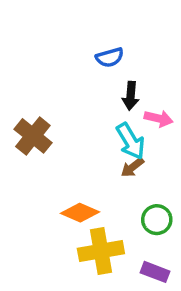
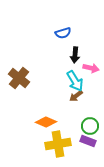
purple rectangle: (155, 272) -> (88, 141), moved

